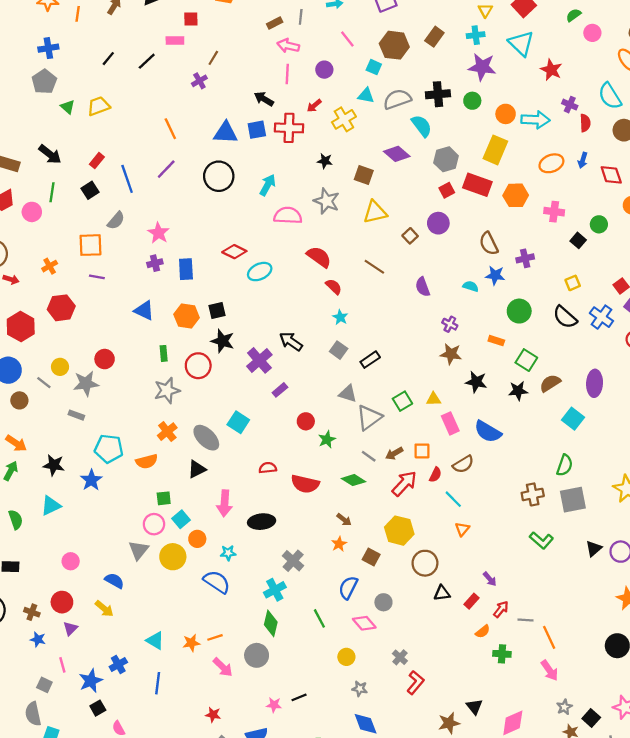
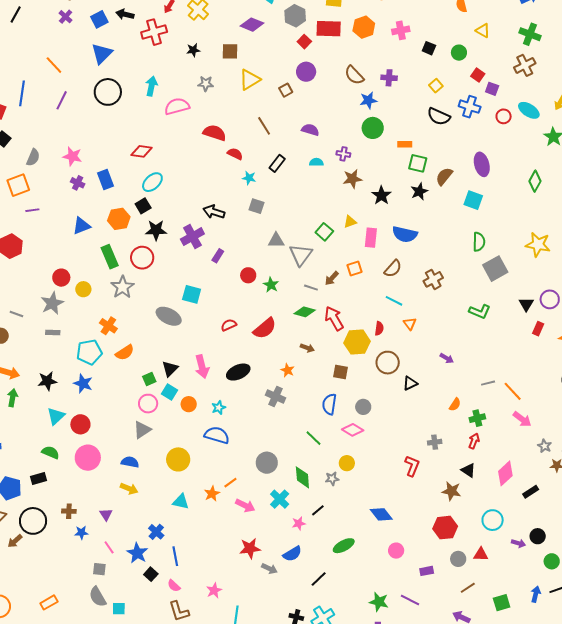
blue square: (257, 130) -> (99, 19), moved
blue triangle: (226, 133) -> (102, 53), turned -30
blue line: (127, 179) -> (22, 93), moved, turned 45
gray star: (327, 201) -> (206, 84), size x0.7
green circle: (599, 224) -> (459, 53), moved
brown square: (410, 236) -> (286, 90), turned 32
purple cross: (525, 258) -> (389, 78), turned 35
purple cross: (155, 263) -> (78, 183), turned -32
brown line: (374, 267) -> (264, 126), turned 42
cyan ellipse: (260, 272) -> (152, 182), moved
cyan semicircle: (471, 286) -> (316, 162), moved
purple semicircle: (423, 287) -> (310, 130), turned 144
blue triangle: (144, 310) -> (81, 226), turned -30
green circle: (519, 311) -> (373, 128), moved
orange rectangle: (496, 341) -> (405, 144), moved
green rectangle: (164, 353) -> (110, 257), size x1.6
purple cross: (259, 360) -> (192, 237), turned 30
black rectangle: (370, 360) -> (277, 163), moved
yellow circle: (60, 367) -> (83, 289), moved
black star: (476, 382) -> (381, 195), turned -30
pink rectangle: (450, 423) -> (371, 238), turned 48
orange cross: (167, 432) -> (108, 326), moved
black triangle: (197, 469) -> (170, 369), moved
red semicircle: (435, 475) -> (379, 328), moved
red semicircle: (305, 484) -> (265, 328), turned -35
red arrow: (404, 484) -> (334, 318), moved, turned -55
brown cross: (533, 494) -> (433, 279), moved
green semicircle: (16, 520) -> (50, 452), moved, turned -30
orange star: (339, 544) -> (288, 370), moved
gray triangle: (138, 550) -> (142, 430), turned 36
yellow circle: (173, 557) -> (178, 459), moved
pink circle: (71, 561) -> (88, 458), size x1.6
cyan cross: (275, 590) -> (280, 499), moved
red rectangle: (471, 601) -> (538, 329), moved
red circle: (62, 602) -> (80, 424), moved
red arrow: (501, 609) -> (474, 441), moved
green diamond: (271, 623) -> (302, 477), moved
gray circle: (257, 655) -> (267, 463), moved
gray cross: (400, 657) -> (435, 442), moved, turned -32
blue line: (158, 683) -> (175, 556), moved
gray star: (360, 689) -> (332, 479), moved
red star: (213, 715) -> (250, 548), size x1.5
brown star: (449, 723) -> (451, 491), turned -30

